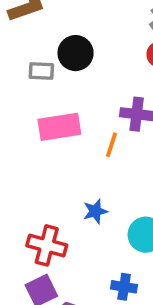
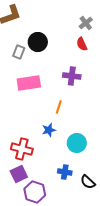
gray rectangle: (41, 71) -> (19, 52), turned -72
orange line: (111, 145) -> (59, 107), moved

